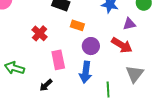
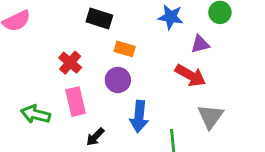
purple circle: (91, 46) -> (118, 80), moved
pink rectangle: (58, 60) -> (76, 102), moved
black arrow: (46, 85) -> (95, 137), moved

